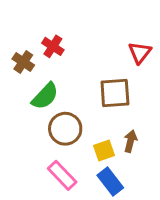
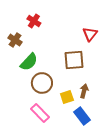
red cross: (53, 46) -> (34, 21), moved
blue rectangle: (110, 182) -> (82, 116), moved

